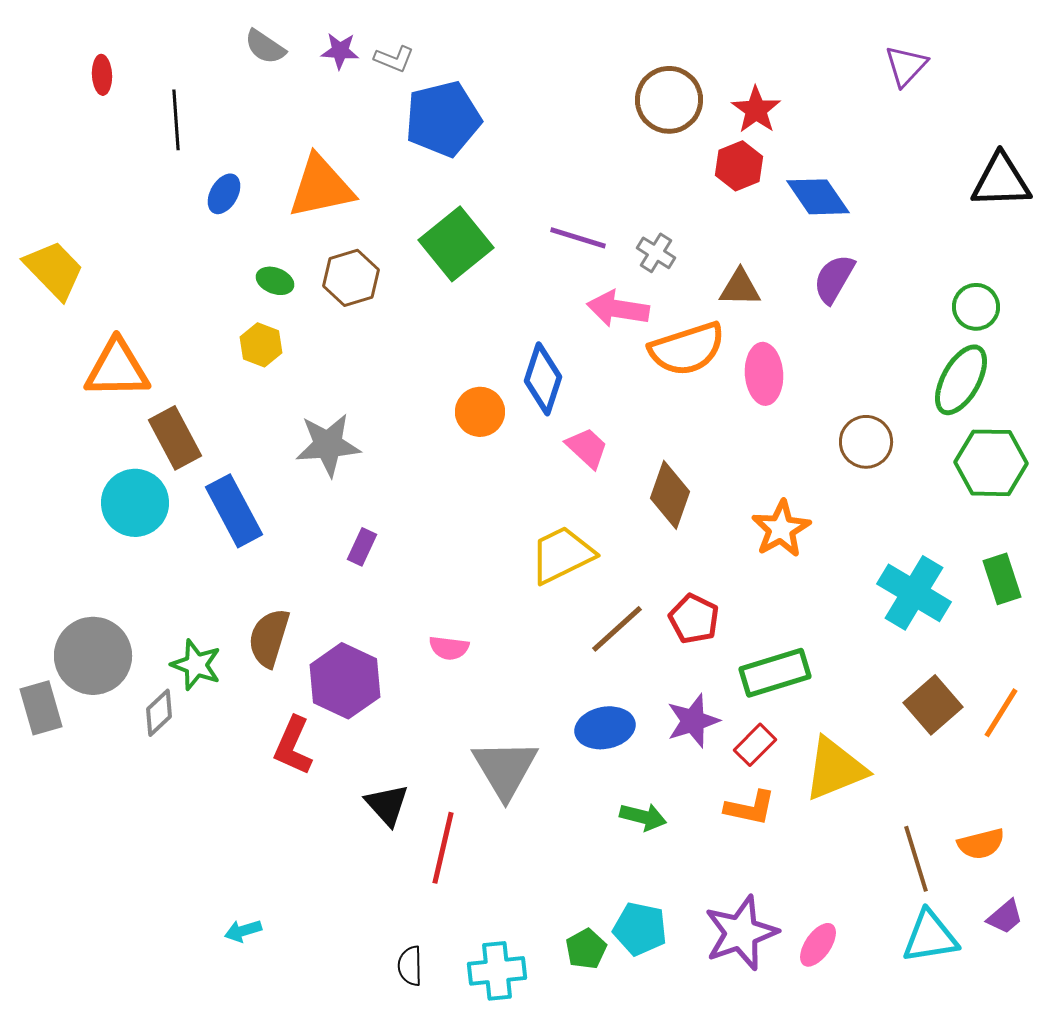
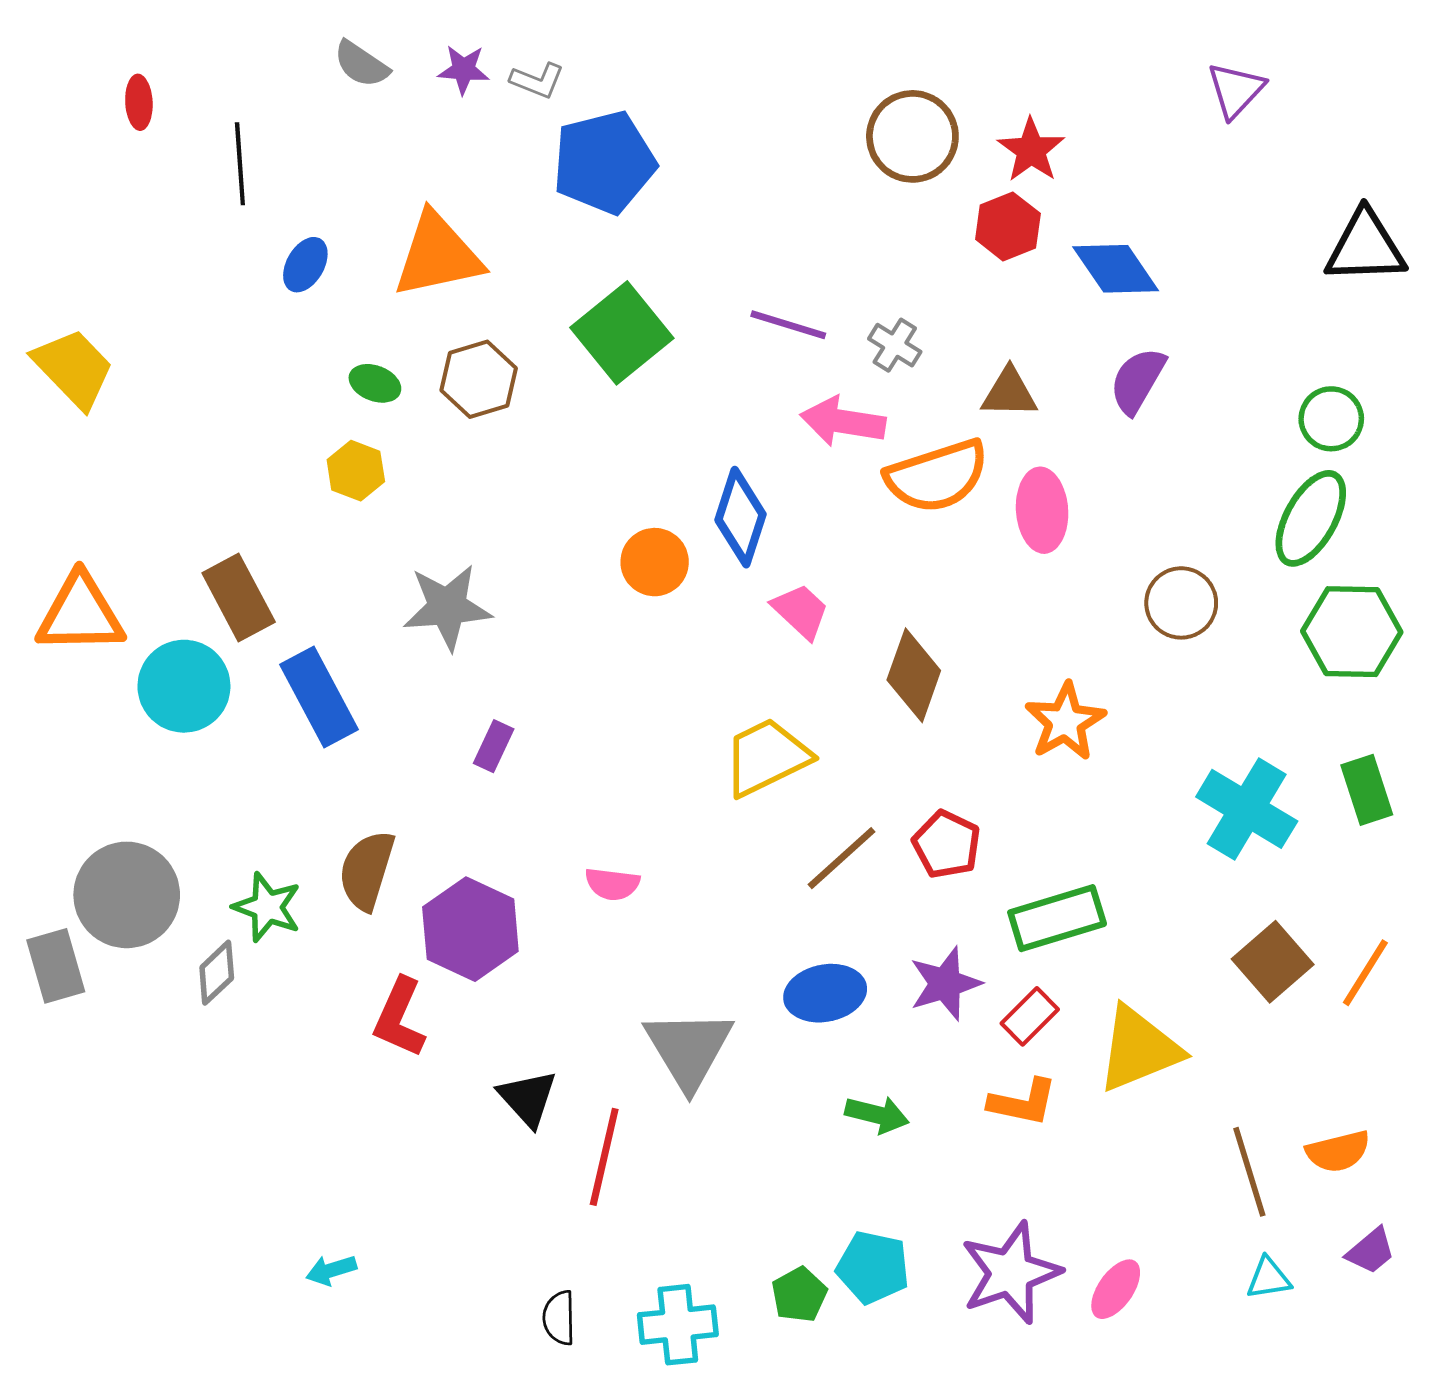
orange triangle: (117, 369) -> (80, 614), moved
cyan triangle: (930, 937) -> (1268, 1278), size x0.6

